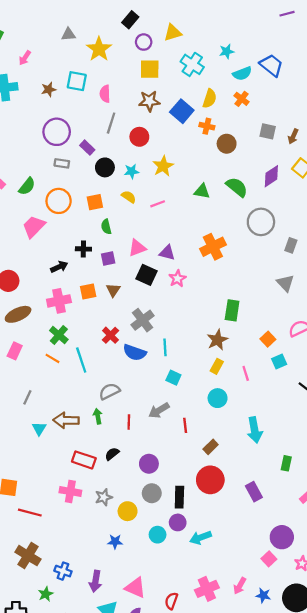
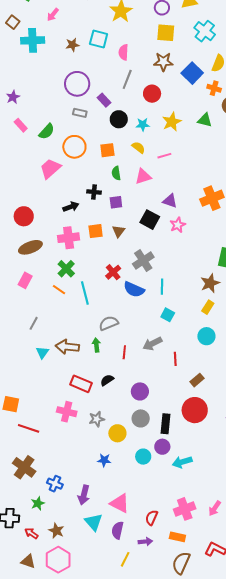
green triangle: (202, 191) -> (205, 120), moved
pink triangle: (137, 248) -> (143, 177), moved

